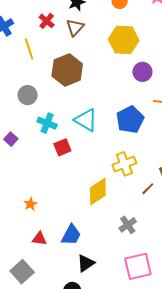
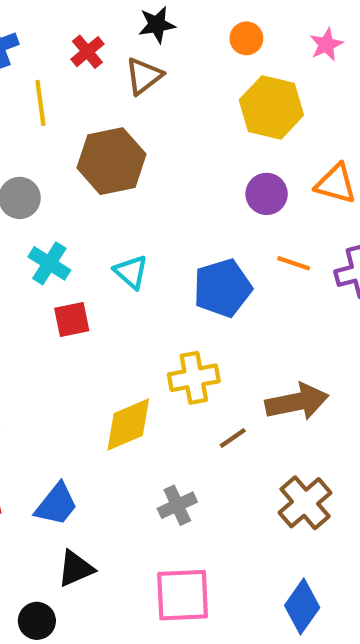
yellow hexagon: (124, 40) -> (271, 107), moved
cyan triangle: (86, 120) -> (131, 272), size x0.7

